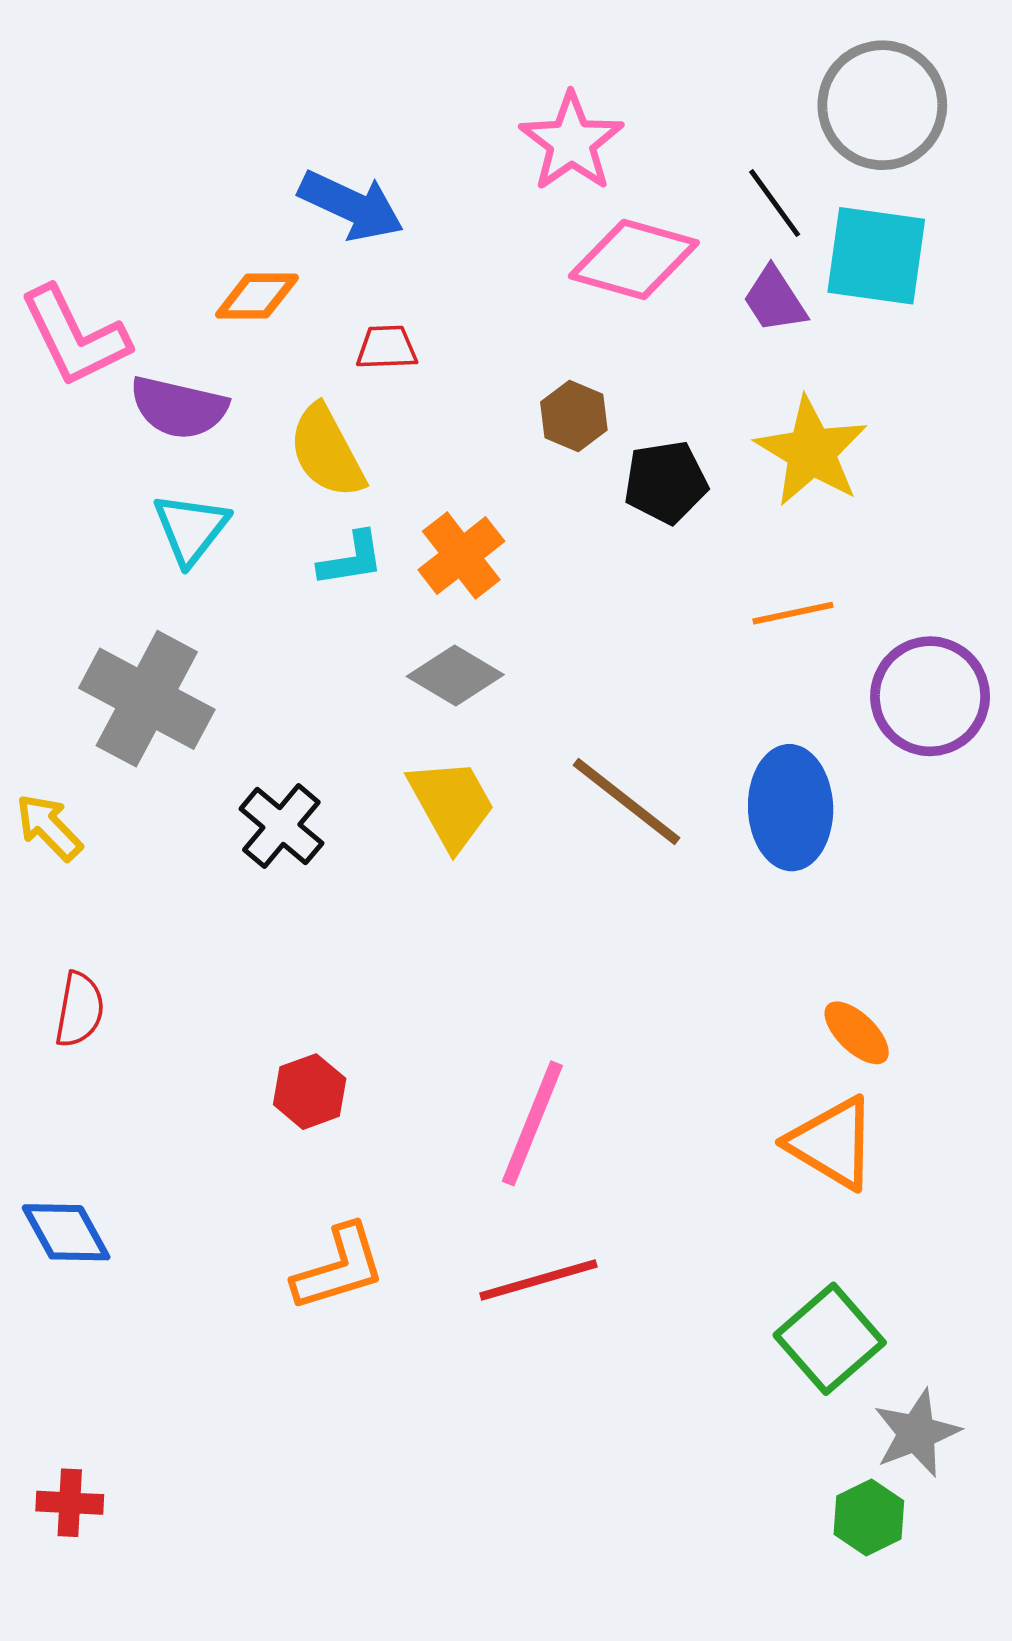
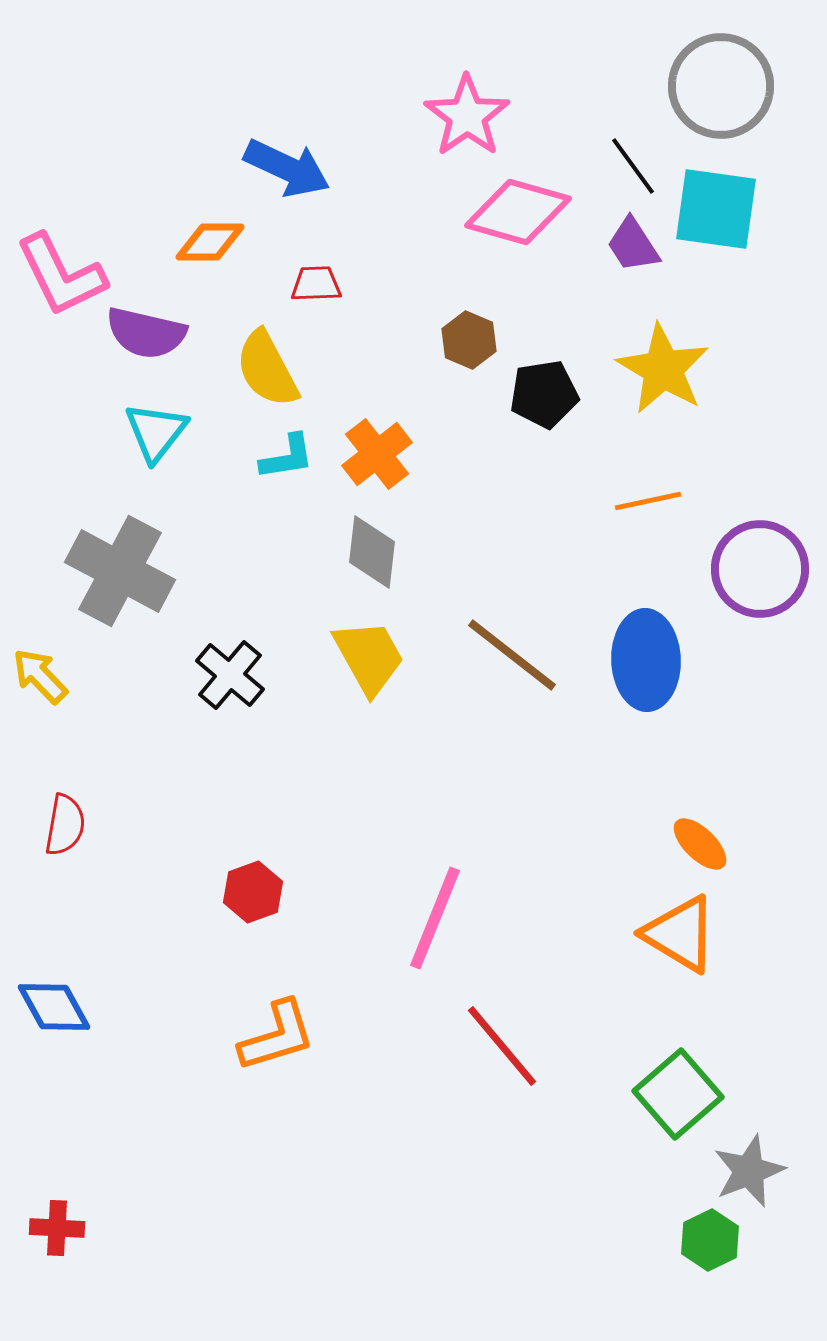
gray diamond: (455, 675) -> (372, 552), turned 66
red line: (538, 1280) -> (502, 1046), moved, turned 66

